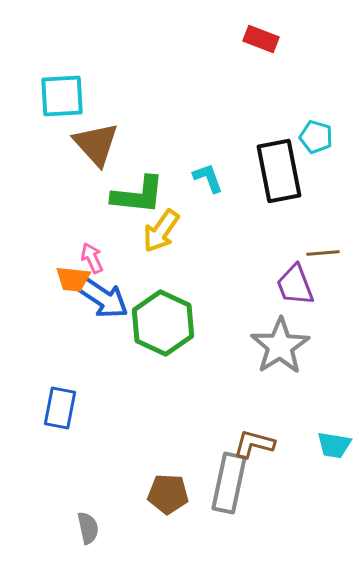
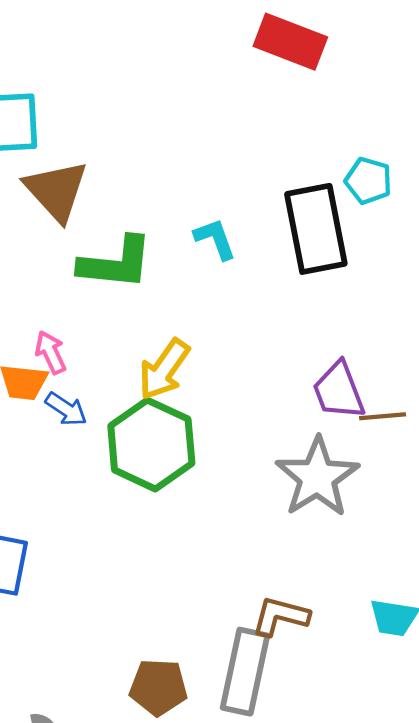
red rectangle: (261, 39) -> (290, 42), size x1.4
yellow arrow: (161, 231) -> (164, 369), moved
brown line: (323, 253) -> (383, 416), moved
blue arrow: (103, 298) -> (66, 409), size x0.6

